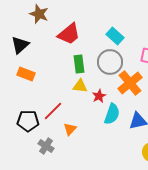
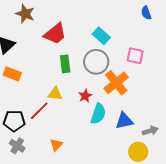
yellow triangle: (80, 86) -> (55, 94), moved
orange triangle: (70, 129) -> (56, 145), moved
gray cross: (46, 146) -> (17, 146), moved

